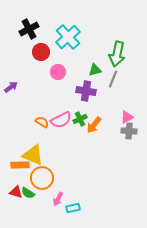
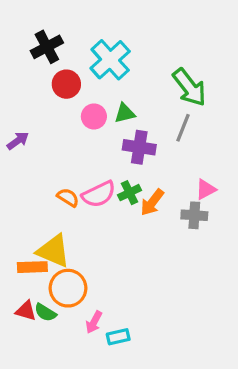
green arrow: (117, 54) -> (189, 87), turned -50
green triangle: (95, 70) -> (125, 113), moved
gray cross: (129, 131) -> (194, 215), moved

